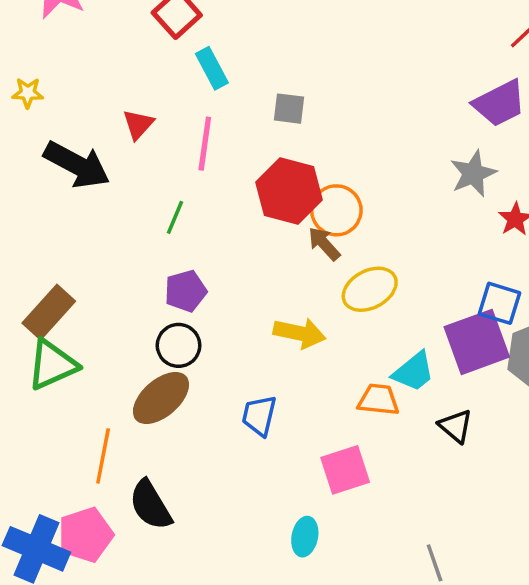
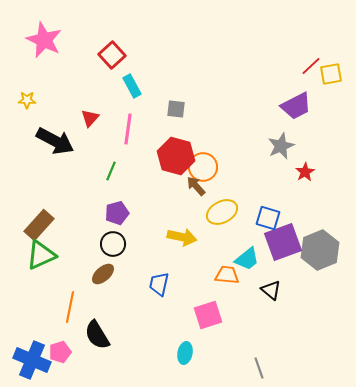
blue square: (500, 303) -> (268, 218), moved
brown ellipse: (161, 398) -> (103, 274), size x0.7
pink pentagon: (86, 535) -> (60, 352), size x0.7

